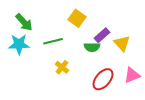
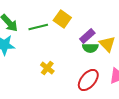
green line: (53, 41) -> (38, 27), moved
green semicircle: (92, 47) -> (90, 48), moved

